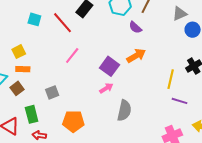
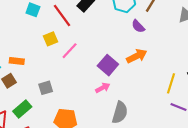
yellow square: (19, 52) -> (51, 39), moved
green rectangle: (32, 114) -> (22, 109), turned 60

